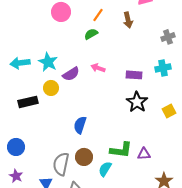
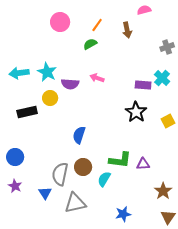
cyan cross: (163, 68) -> (162, 78), turned -35
purple semicircle: (71, 74) -> (70, 84), turned 36
purple rectangle: (134, 75) -> (143, 85), moved

